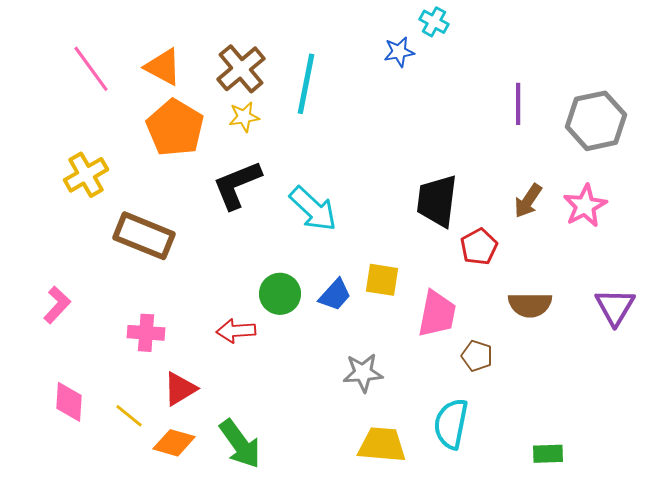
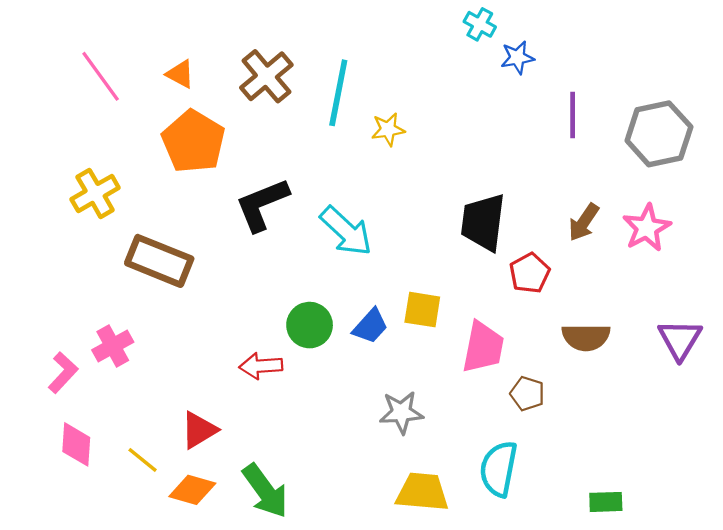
blue star: (399, 52) -> (517, 57), moved
orange triangle: (163, 67) -> (180, 74), size x0.7
yellow star: (244, 117) -> (388, 129), moved
pink L-shape: (57, 305) -> (63, 373), moved
pink cross: (146, 333) -> (113, 346), moved, turned -33

